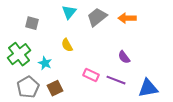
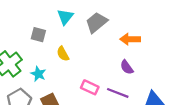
orange arrow: (127, 18) -> (130, 39), moved
gray square: (32, 23) -> (38, 35), moved

